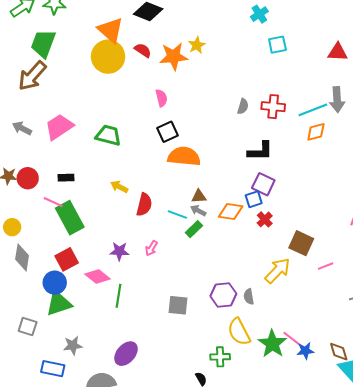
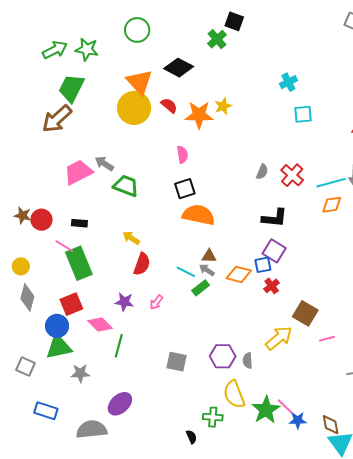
red cross: (273, 107) -> (292, 175), turned 30
gray arrow: (22, 128) -> (104, 164), moved
red semicircle: (144, 205) -> (142, 264), moved
gray star: (73, 346) -> (80, 373), moved

